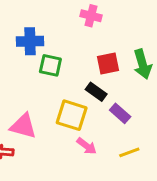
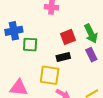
black rectangle: (96, 92) -> (63, 57), turned -40
purple rectangle: (120, 113) -> (91, 55), moved, turned 32

